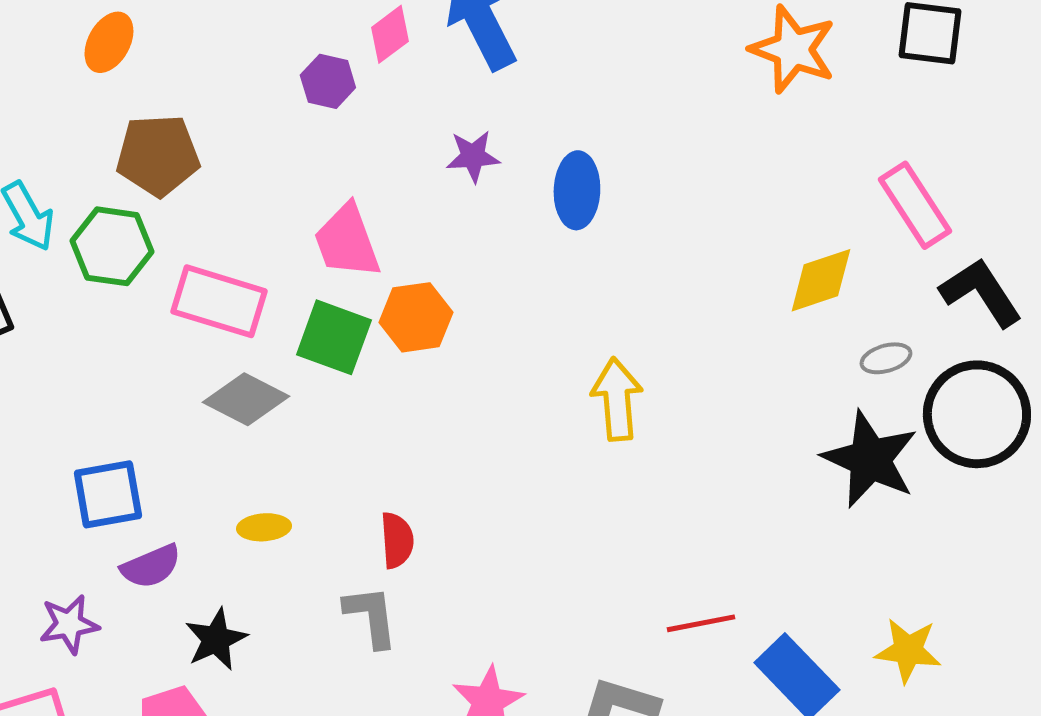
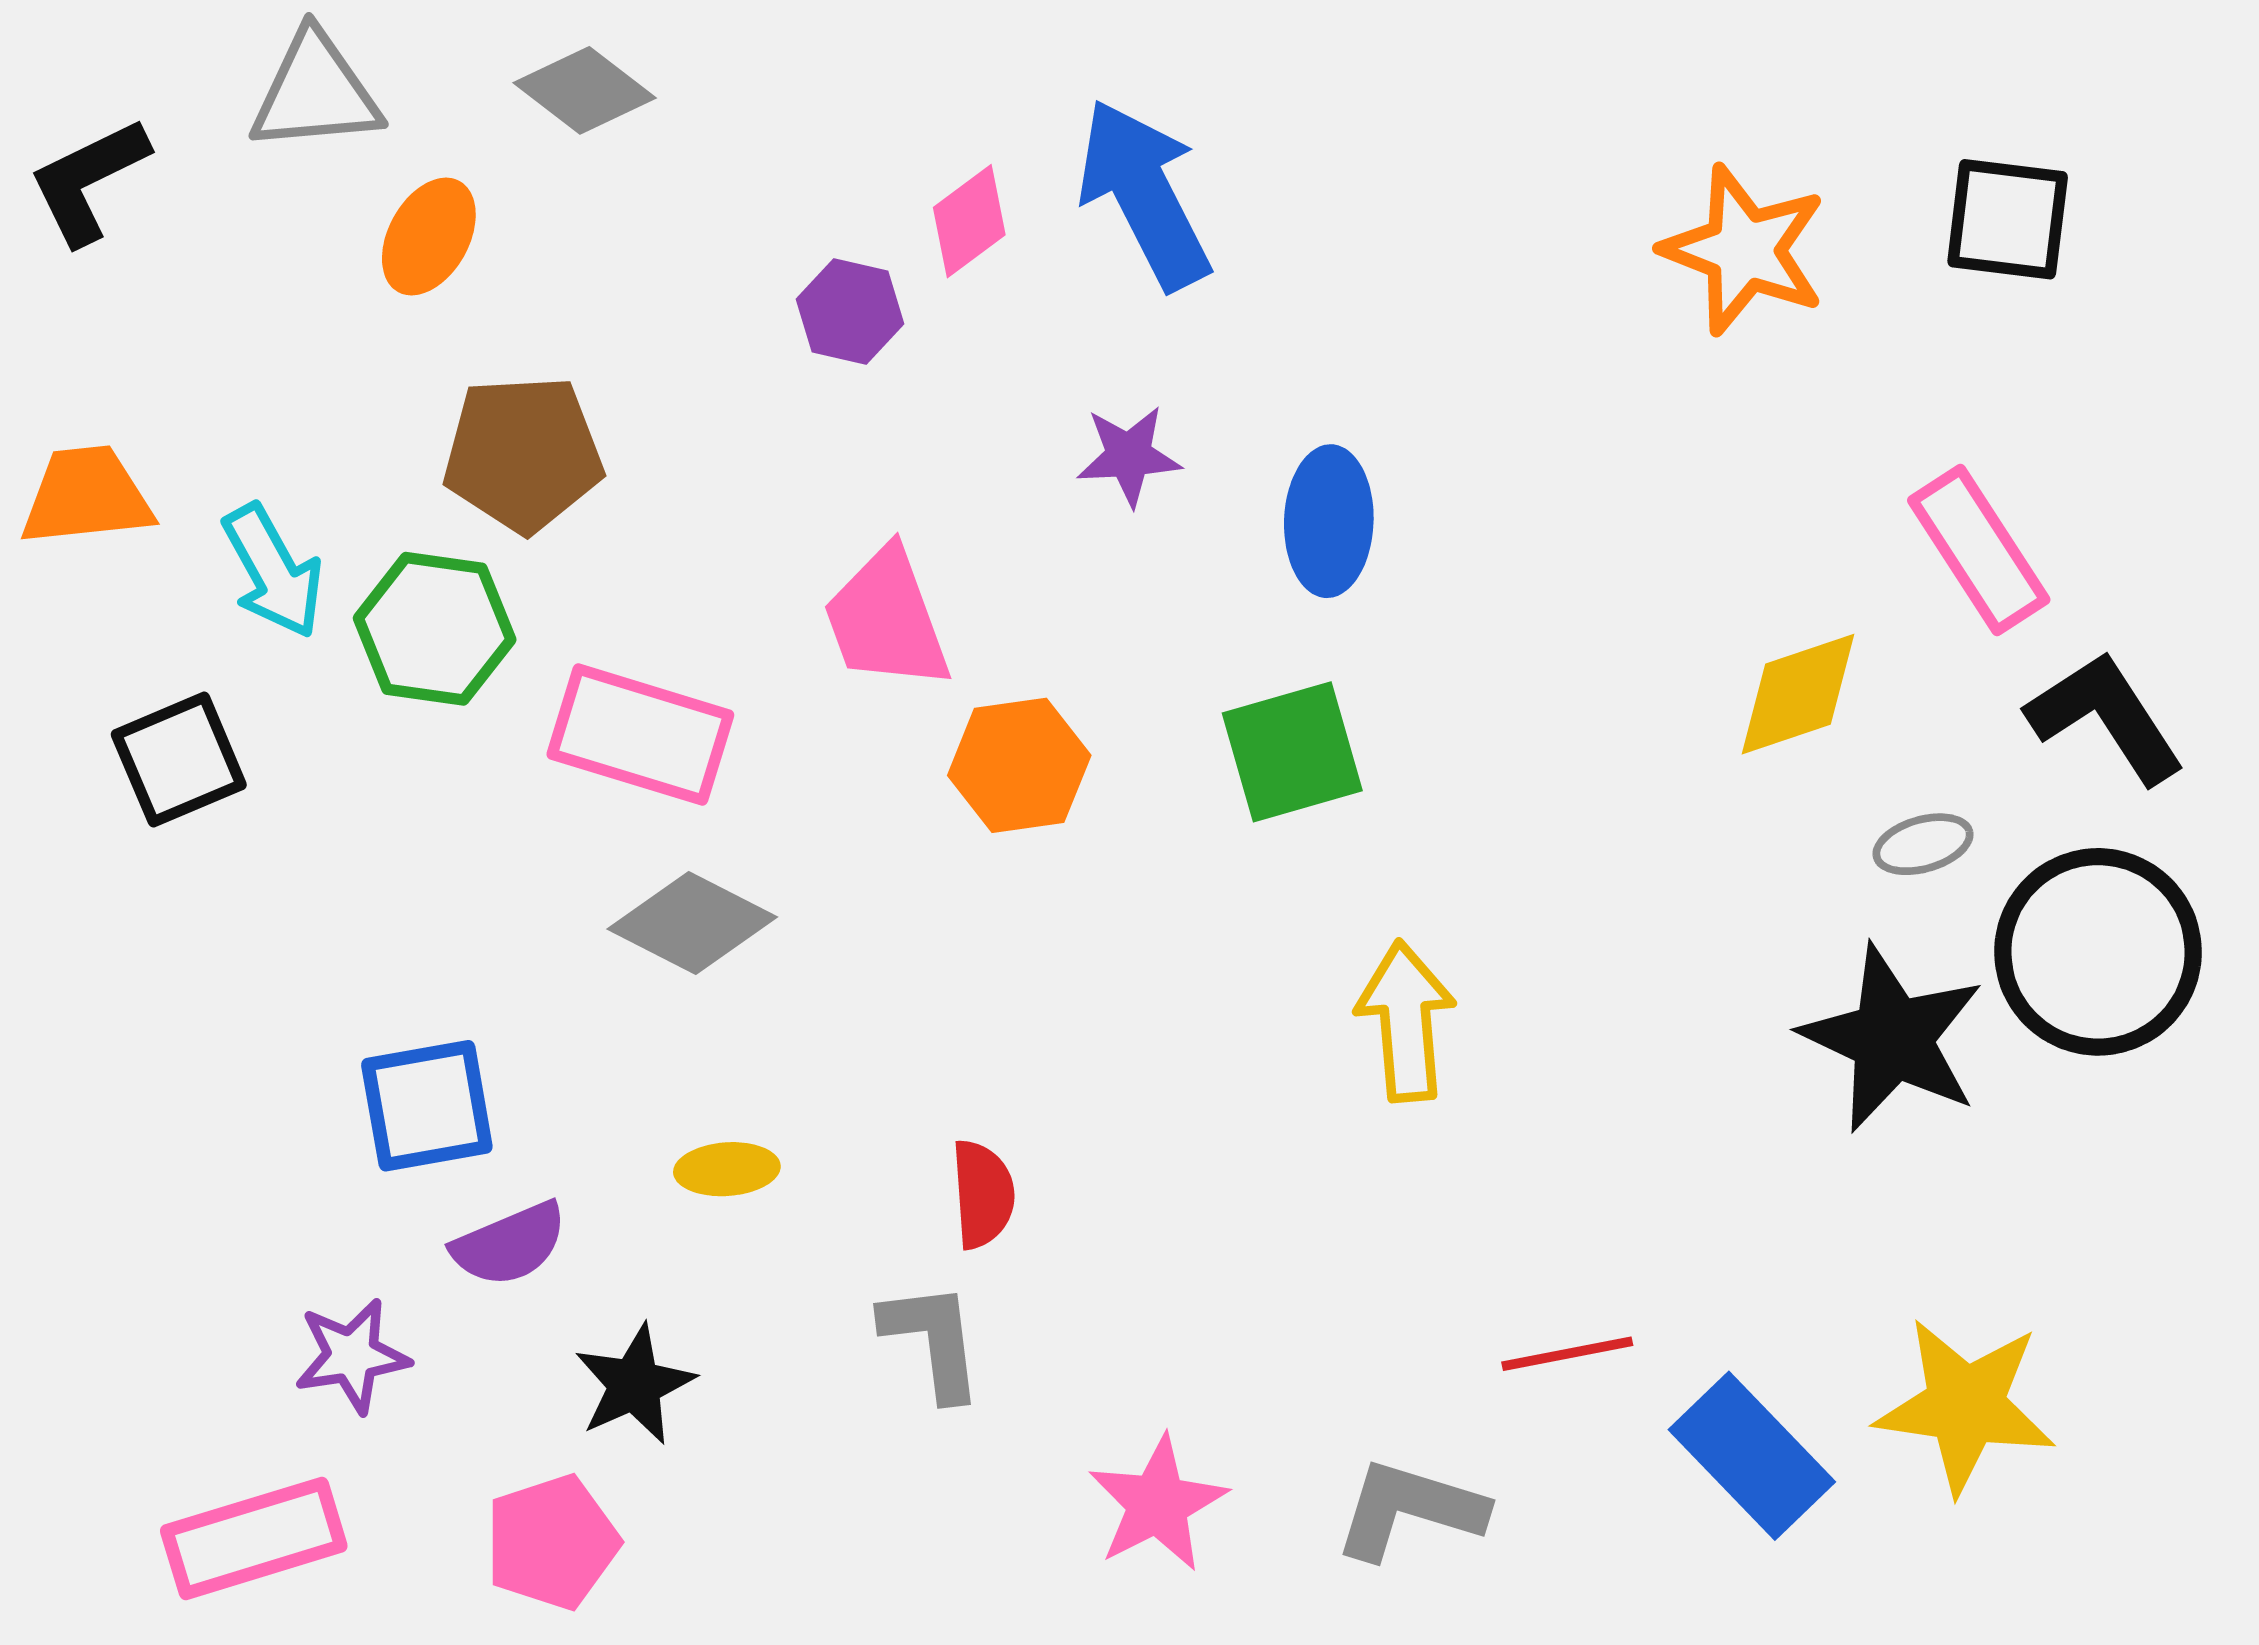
green square: (334, 337) -> (1292, 752), moved, turned -36
yellow arrow: (617, 399) -> (1406, 1021), moved
yellow star: (908, 650) -> (1965, 1406), size x1.4

